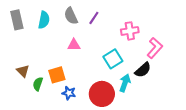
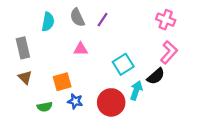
gray rectangle: (17, 20) -> (23, 48), moved
pink cross: (130, 31) -> (166, 20), moved, turned 30
green semicircle: (38, 84) -> (45, 107), moved, turned -120

